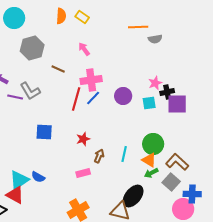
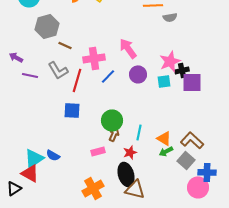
pink arrow: (84, 49) -> (128, 48), moved, size x1.5
brown line: (58, 69) -> (65, 45), moved
pink cross: (91, 80) -> (94, 58), moved
pink star: (155, 83) -> (170, 61), size x1.5
gray L-shape: (30, 91) -> (58, 70), moved
red line: (76, 99) -> (77, 80), moved
blue square: (44, 132) -> (72, 110), moved
red star: (83, 139) -> (130, 152), moved
green circle: (153, 144) -> (112, 120), moved
black ellipse: (133, 196) -> (126, 174), moved, turned -55

